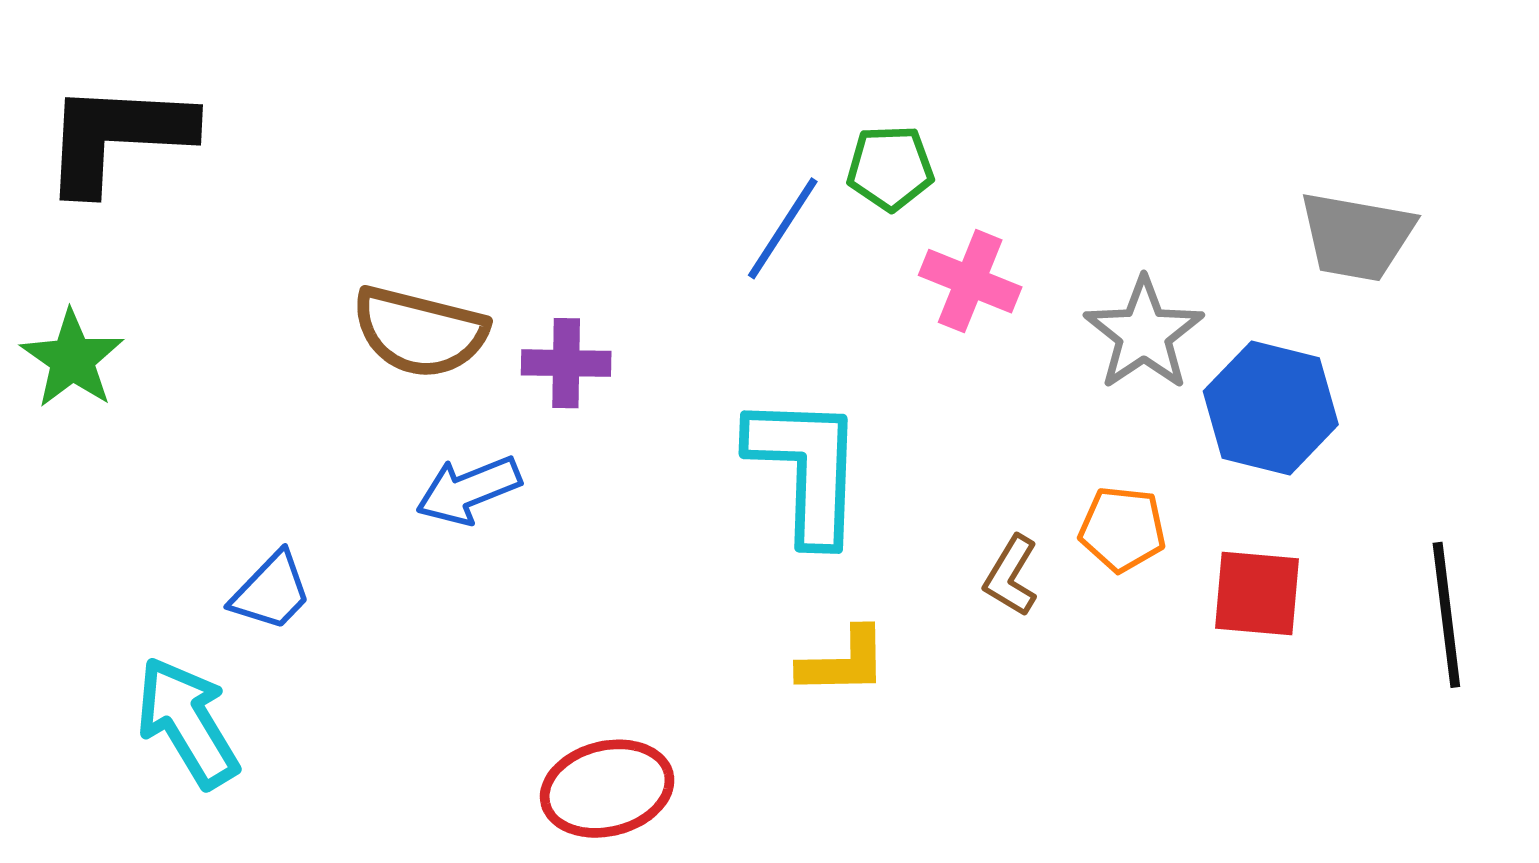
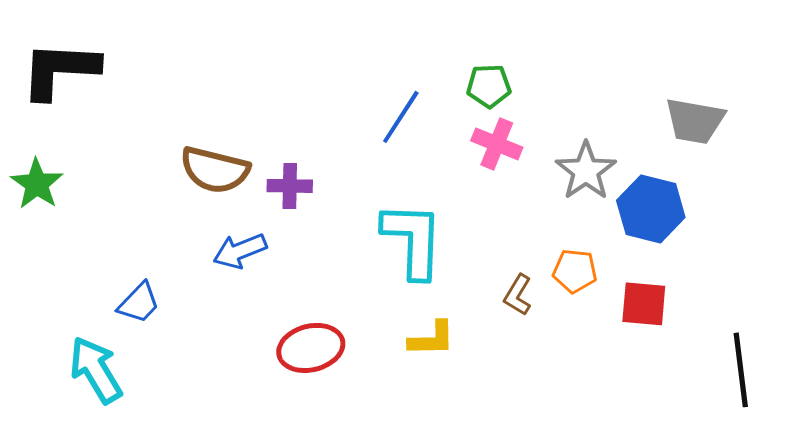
green pentagon: (890, 168) -> (489, 86), moved
black line: (1446, 615) -> (741, 370), moved
red ellipse: (607, 789) -> (311, 348), moved

